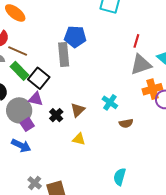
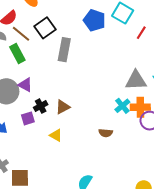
blue pentagon: (75, 37) -> (94, 20), moved
red line: (136, 41) -> (141, 33), moved
black square: (39, 78) -> (45, 28), moved
cyan cross: (110, 102) -> (122, 106), moved
purple square: (27, 124) -> (28, 118), moved

